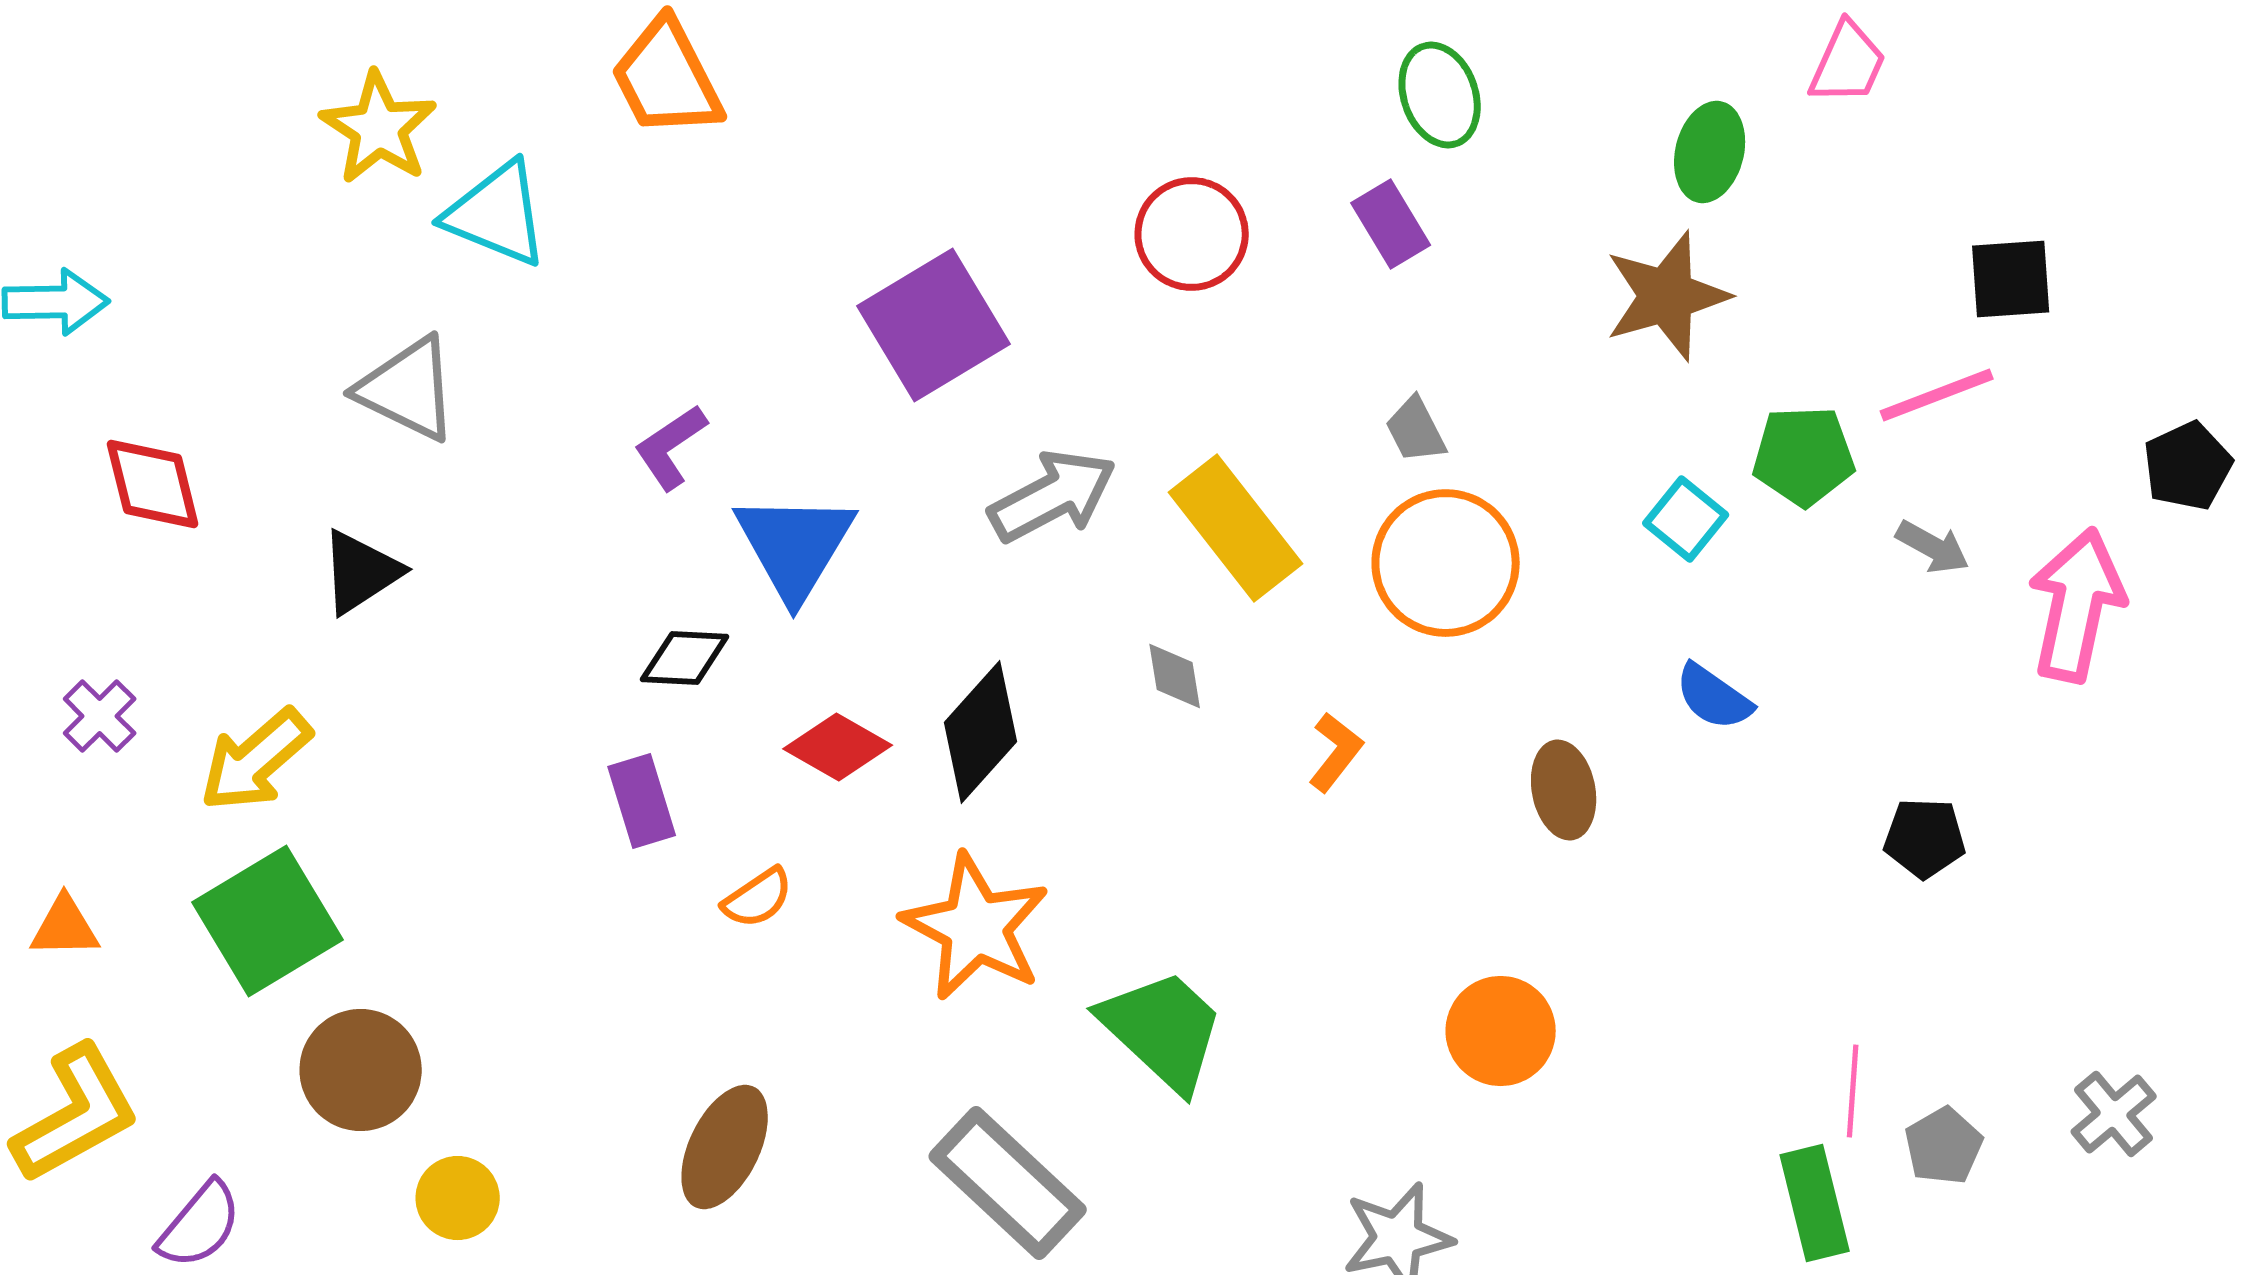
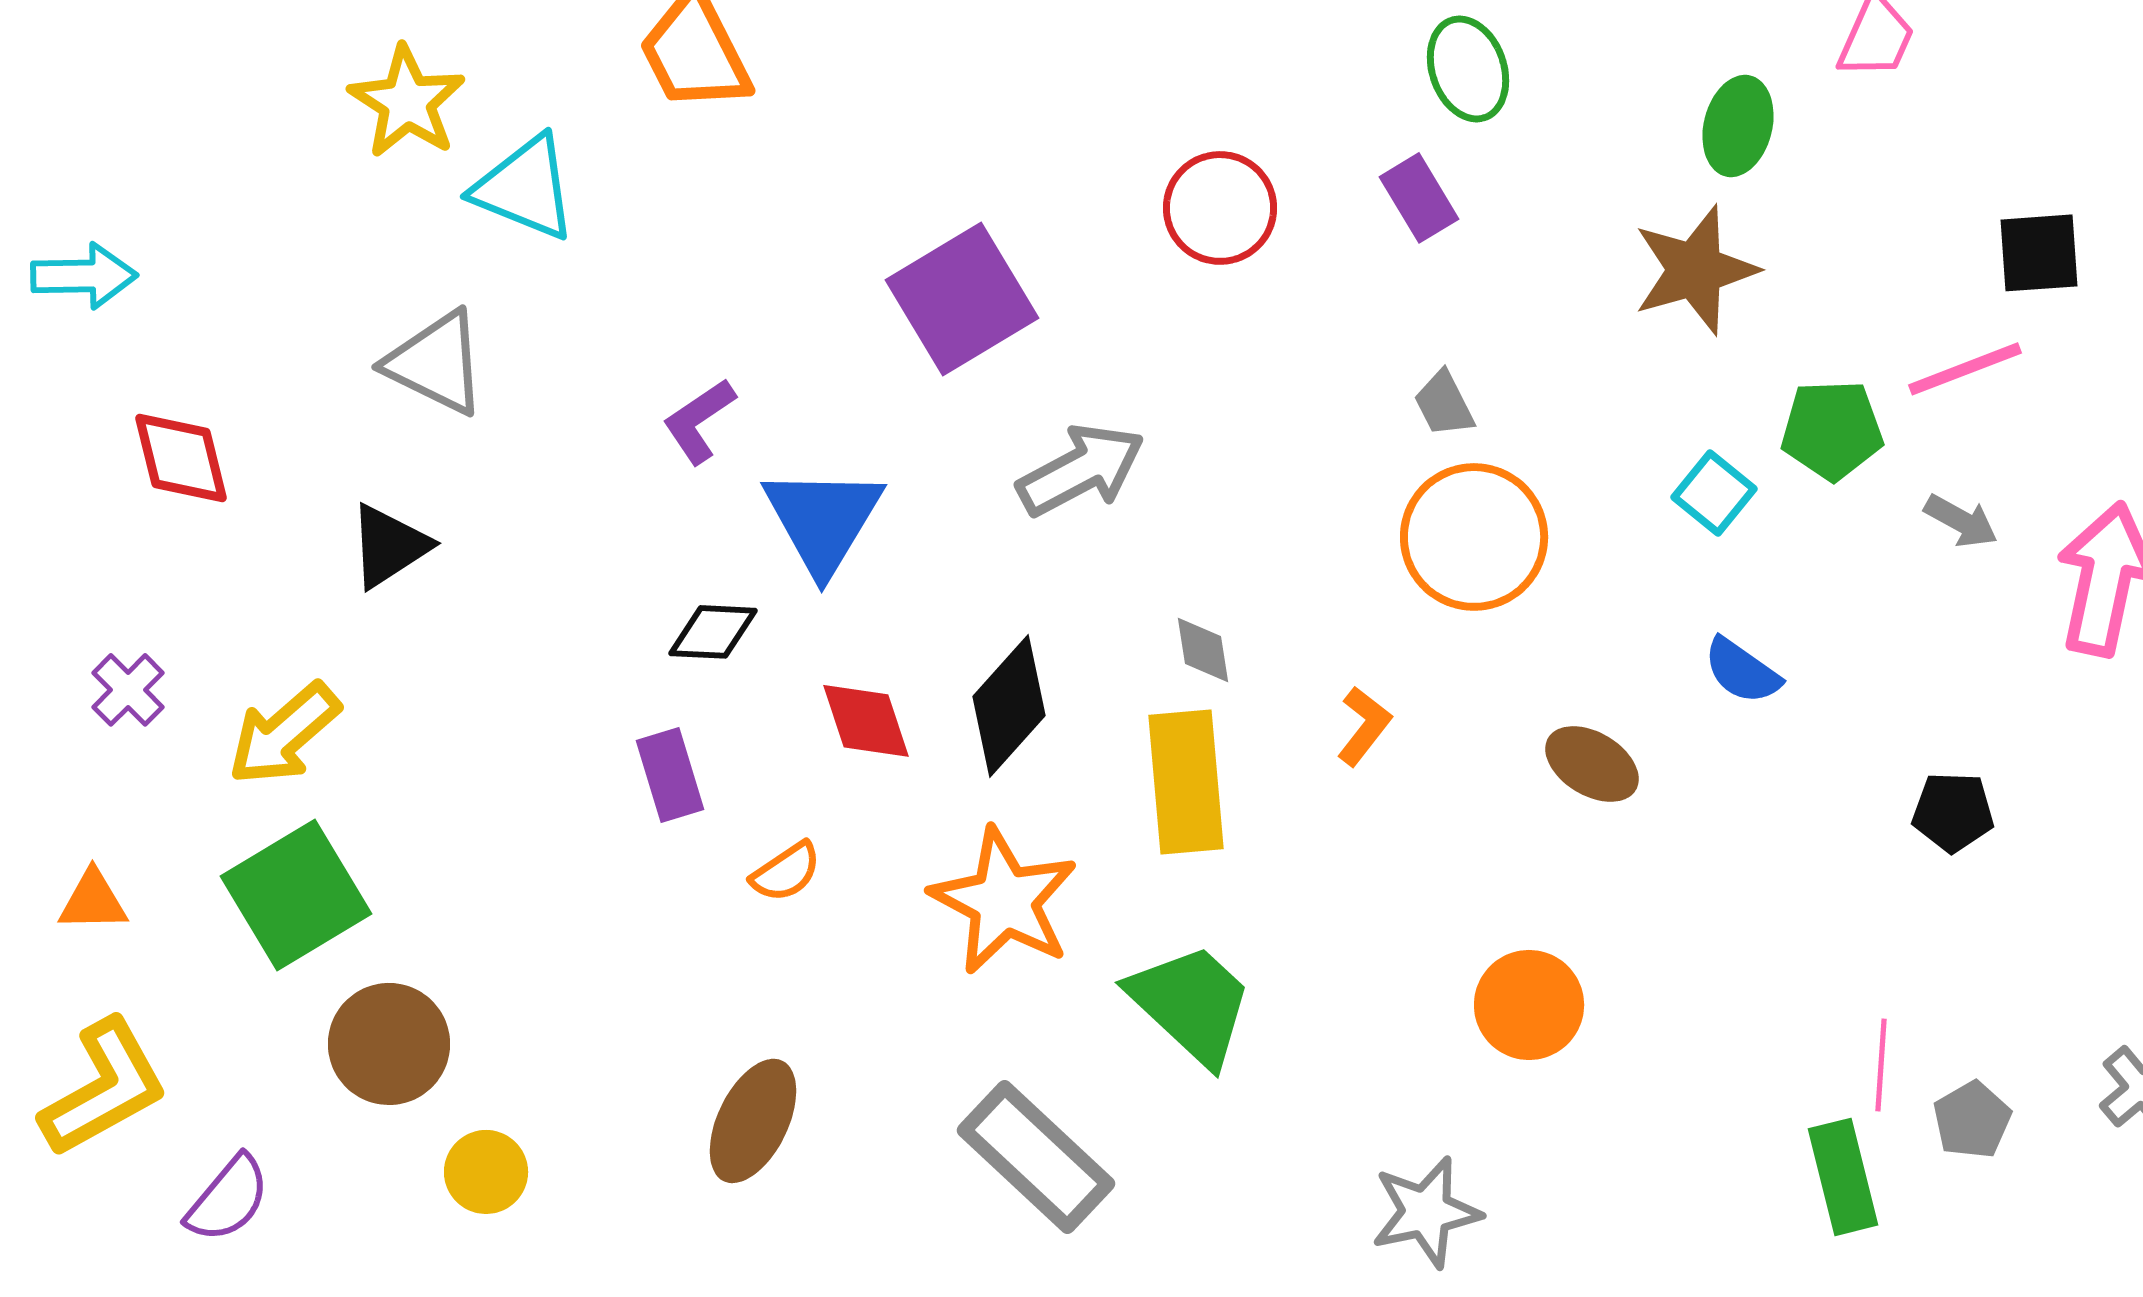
yellow rectangle: (1236, 528) -> (1186, 782), moved, turned 33
red diamond: (838, 747) -> (866, 721), turned 42
brown ellipse: (1564, 790) -> (1592, 764), turned -48

